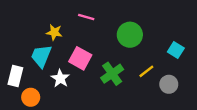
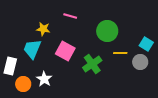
yellow line: (146, 71) -> (120, 53), moved, turned 40
white star: (60, 78) -> (44, 79), moved
gray circle: (169, 84) -> (140, 62), moved

